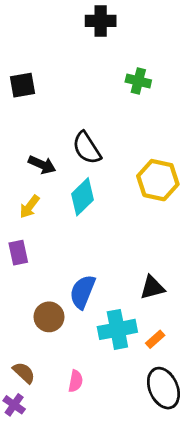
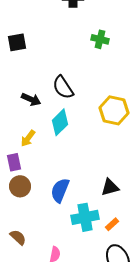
yellow arrow: (29, 207) -> (28, 138), moved
brown circle: (49, 317) -> (20, 186), moved
brown semicircle: (24, 373) -> (18, 237), moved

